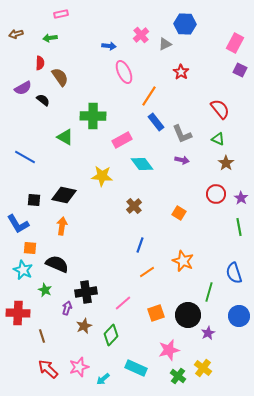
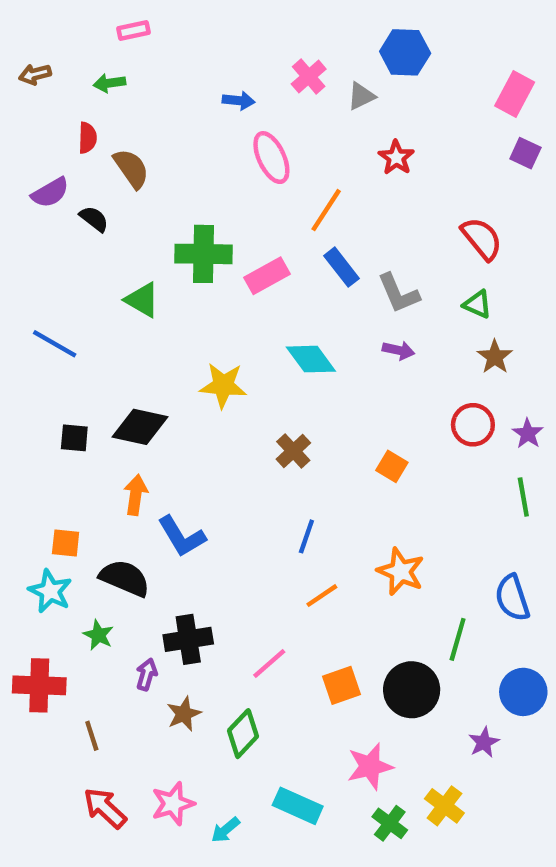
pink rectangle: (122, 140) -> (267, 276), moved
blue L-shape: (18, 224) -> (182, 536), moved
purple star: (208, 333) -> (484, 742), moved

